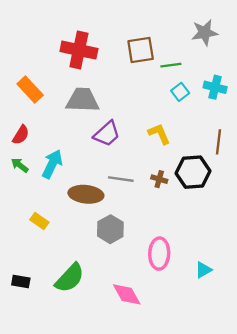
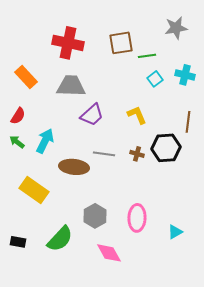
yellow rectangle: (39, 221) -> (34, 190), size x1.8
gray hexagon: (110, 229) -> (95, 216), moved

